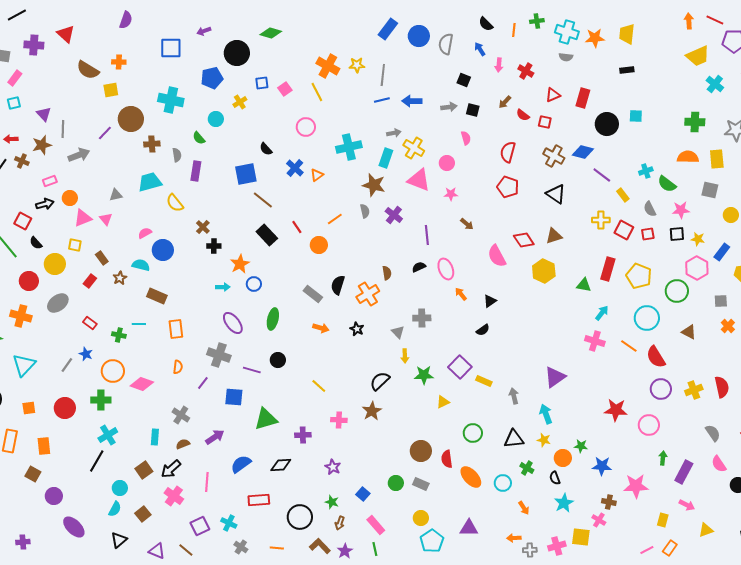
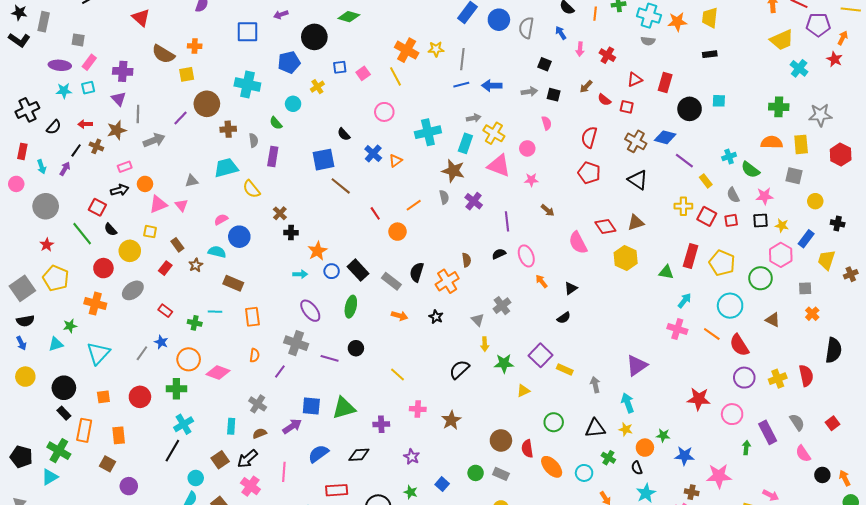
purple cross: (34, 45) -> (123, 71), moved
black rectangle: (267, 235) -> (358, 270), moved
gray cross: (422, 318) -> (502, 306), turned -36
blue square: (234, 397) -> (311, 406), moved
brown star: (372, 411) -> (451, 420), moved
purple rectangle: (684, 472) -> (768, 432), moved, turned -55

